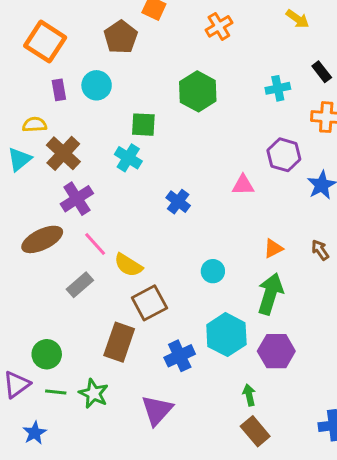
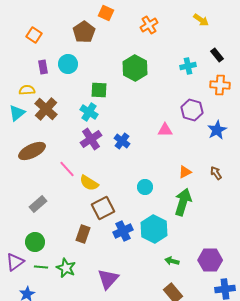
orange square: (45, 42) -> (34, 35), size x0.6
purple cross: (77, 199) -> (91, 139), moved
brown ellipse: (42, 239) -> (32, 151), moved
gray rectangle: (80, 285) -> (38, 204), moved
brown rectangle: (119, 342) -> (83, 234), size x0.7
purple hexagon: (276, 351) -> (210, 260), moved
blue cross: (180, 356) -> (123, 231), moved
green arrow: (249, 395) -> (172, 261), moved, turned -64

